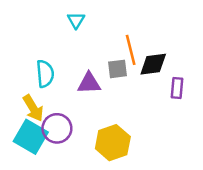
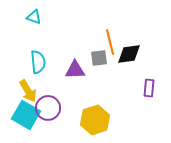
cyan triangle: (76, 20) -> (34, 17), moved, turned -42
purple rectangle: (177, 88) -> (149, 88), moved

